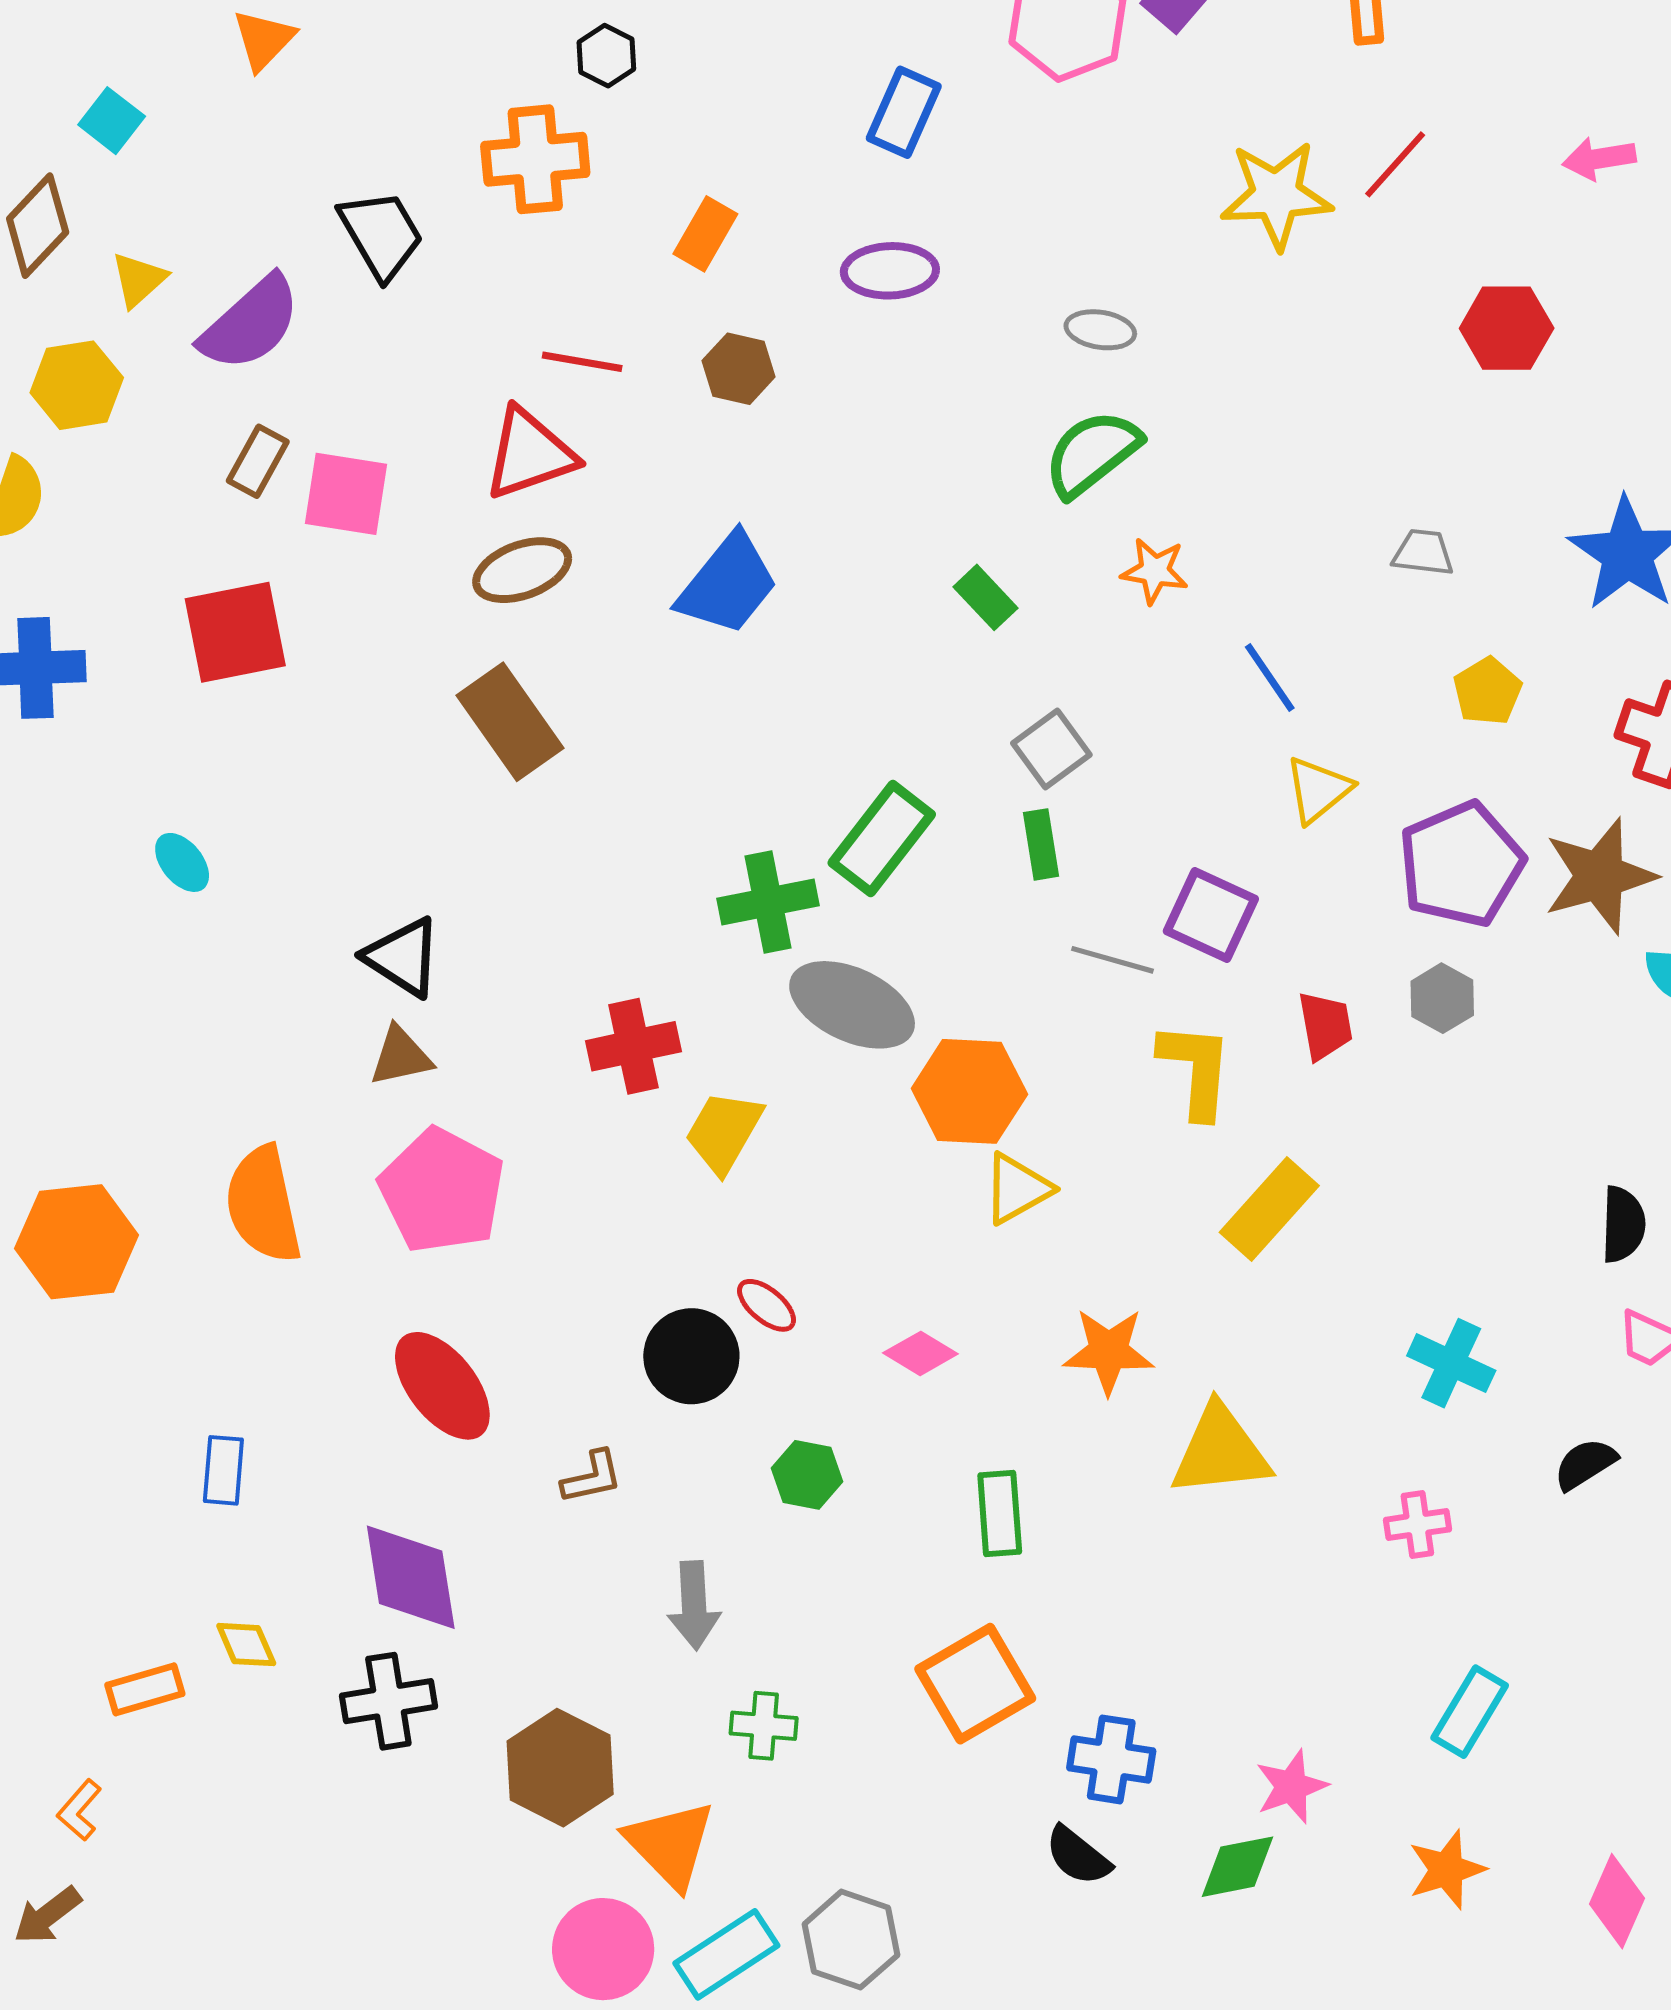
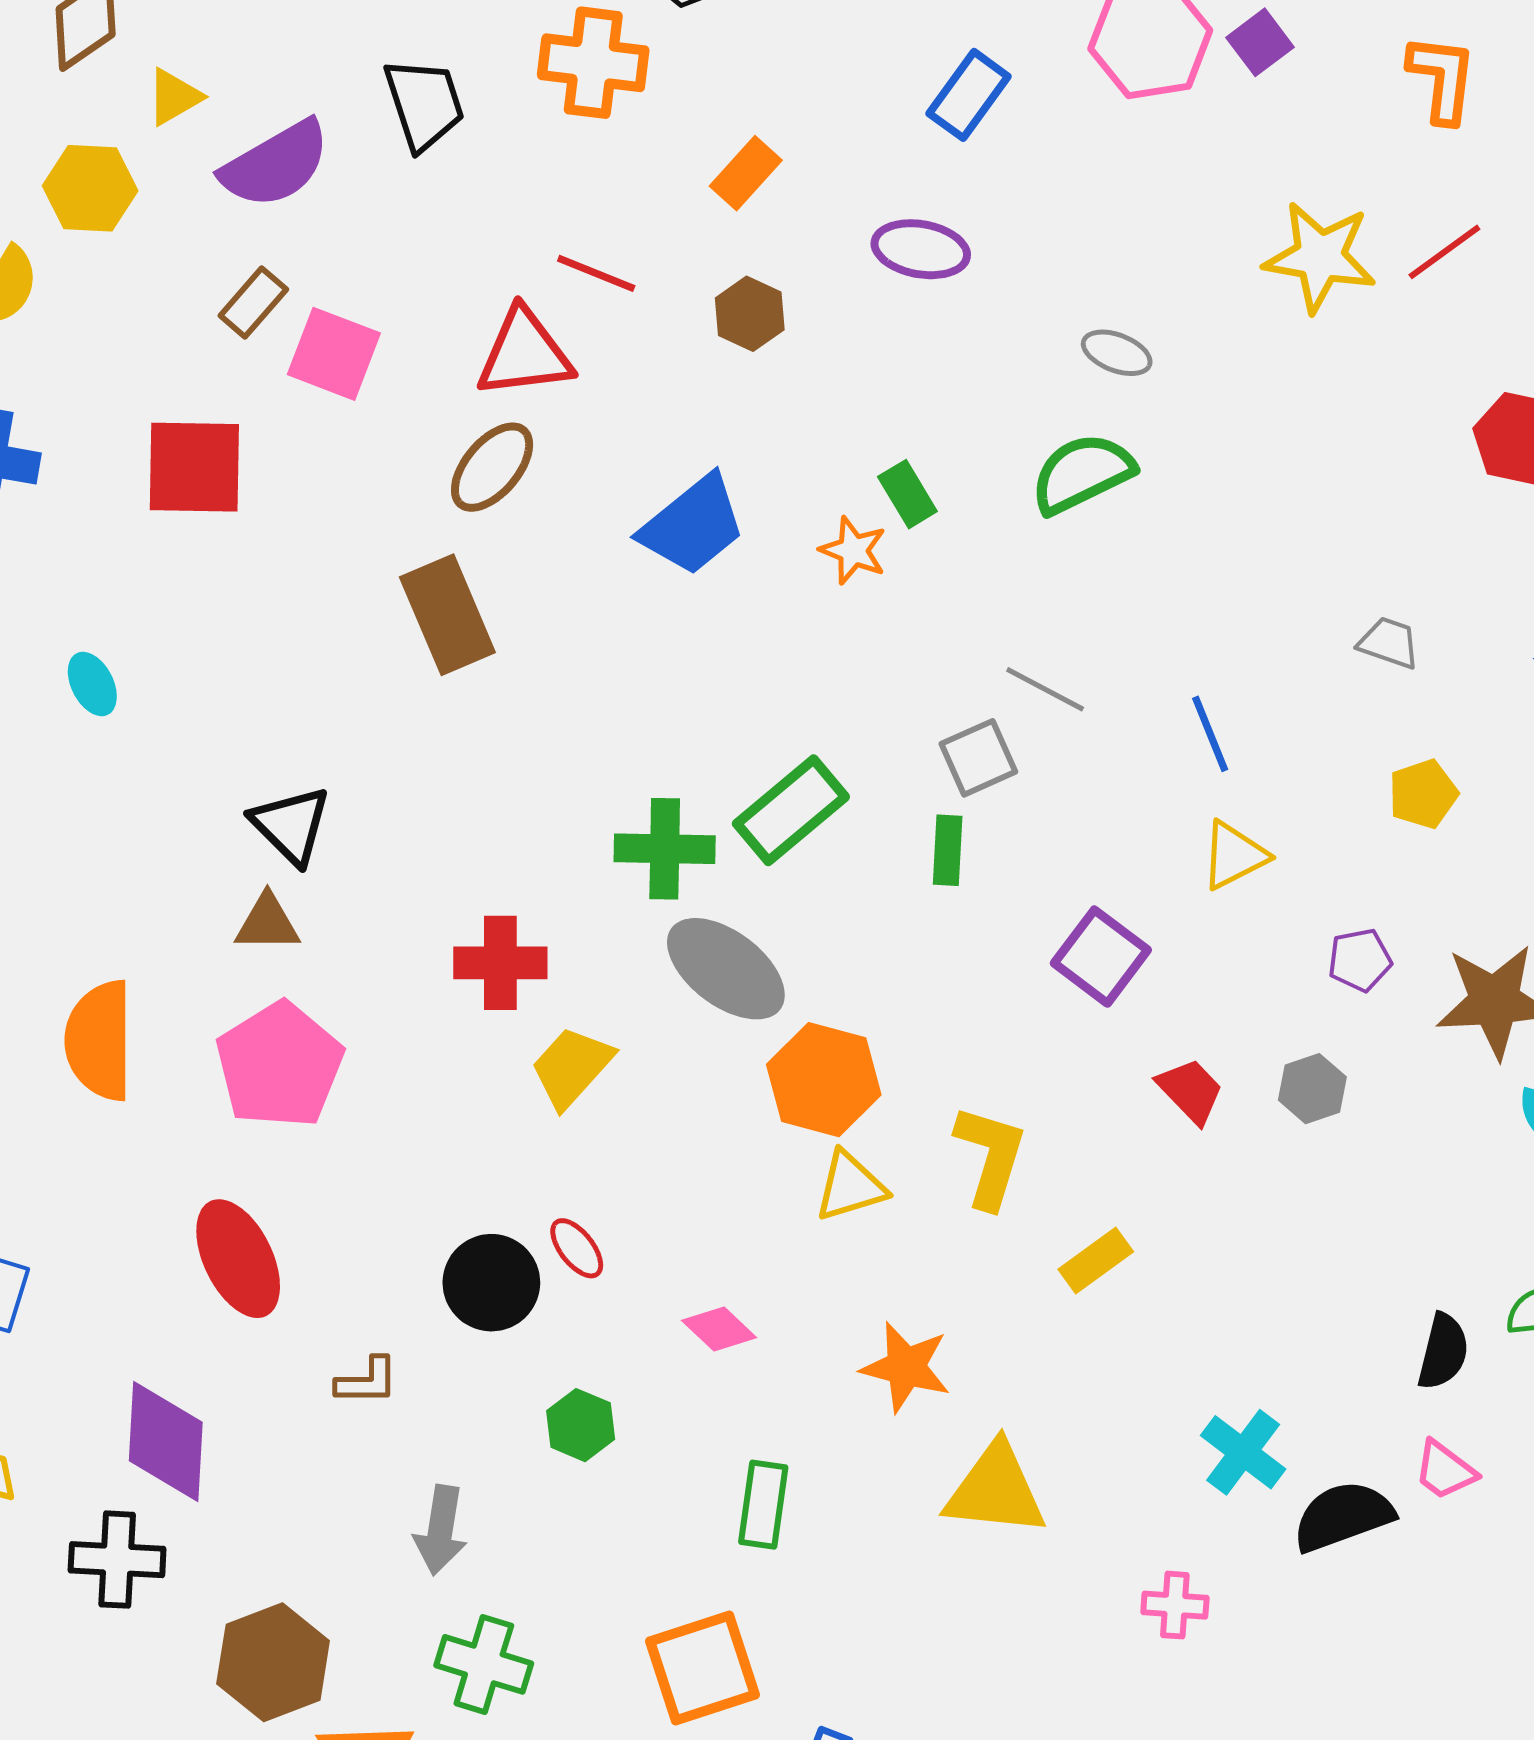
brown ellipse: (522, 570) -> (492, 467), turned -42
orange star: (1155, 571) -> (853, 550), moved
green rectangle: (986, 597) -> (907, 494), moved
purple pentagon: (1461, 864) -> (1360, 960), size x0.5
gray line: (1113, 960) -> (1045, 689), moved
red trapezoid: (1325, 1026) -> (1190, 1091), turned -46
yellow L-shape: (1196, 1070) -> (990, 1156), moved
yellow rectangle: (1269, 1209) -> (1096, 1260), size x0.7
black semicircle: (1585, 1464) -> (1343, 1516), moved, size x1.5
green cross: (764, 1726) -> (484, 1664), size x1.4

